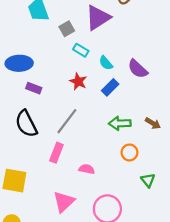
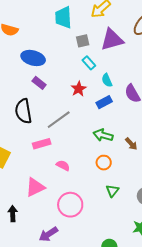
pink rectangle: (56, 153) -> (42, 144), turned 36

